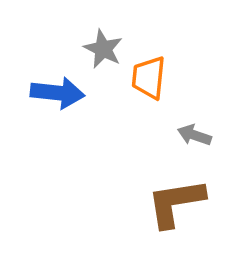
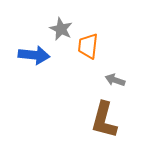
brown L-shape: (176, 203) -> (104, 120), turned -66

